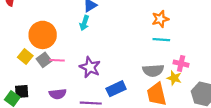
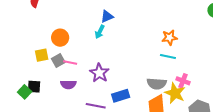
orange circle: (43, 35) -> (60, 38), size x0.7
yellow square: (25, 56) -> (42, 55), turned 32
yellow star: (174, 78) -> (175, 93), size x1.5
purple semicircle: (58, 94) -> (68, 84), moved

